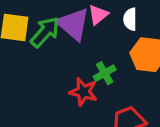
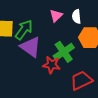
purple triangle: (73, 24) -> (31, 47), moved
green cross: (105, 73) -> (64, 52), size x1.5

